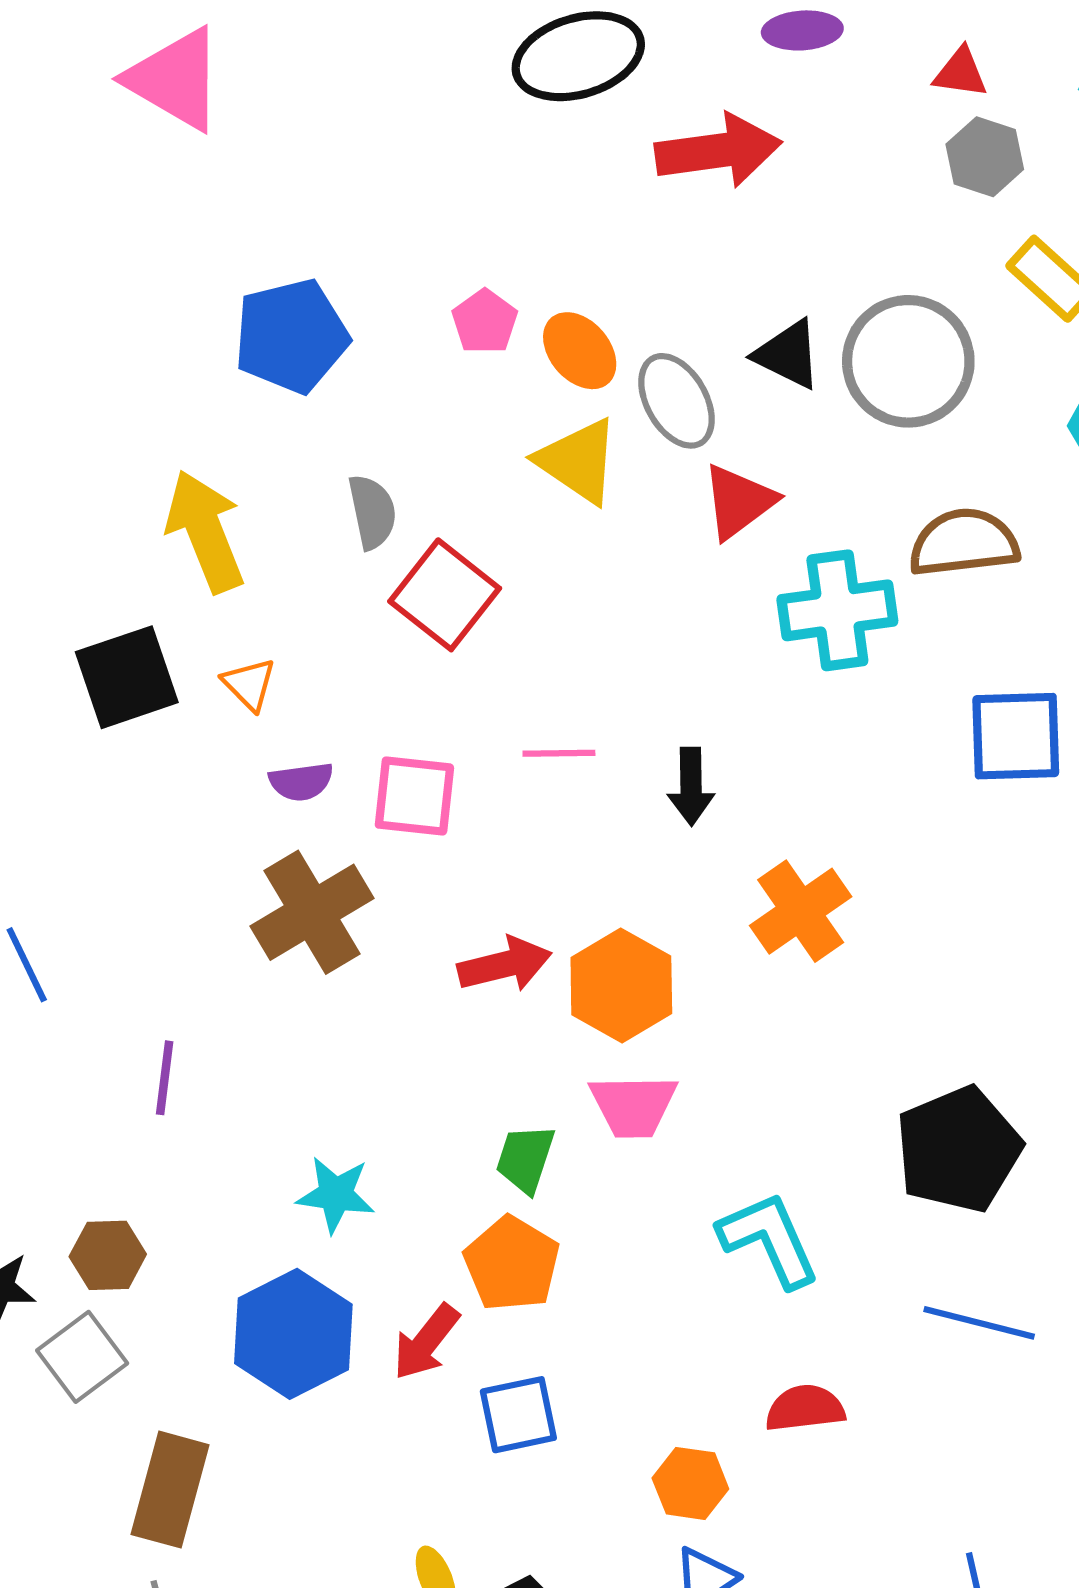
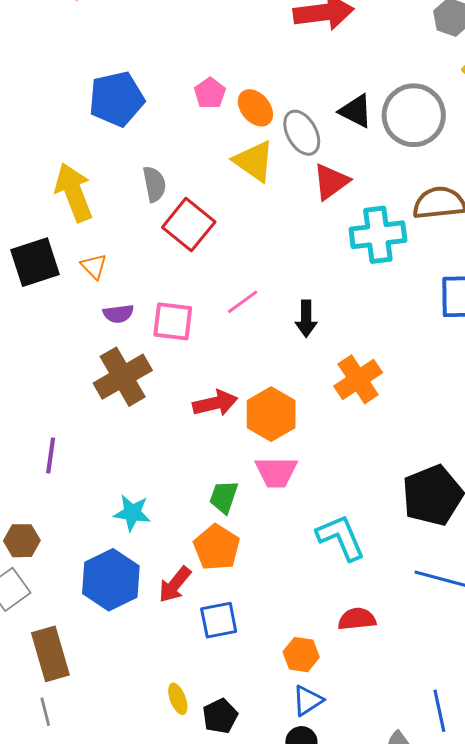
pink line: (559, 753) -> (243, 302), turned -36
brown rectangle: (170, 1490) -> (50, 654), turned -32

